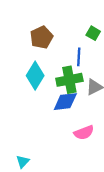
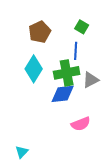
green square: (93, 33) -> (82, 27), moved

